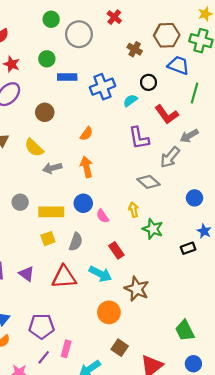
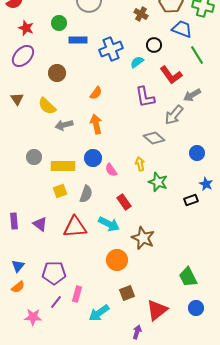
green line: (194, 93) -> (197, 55), turned -48
brown square: (120, 348) -> (127, 293), turned 35

